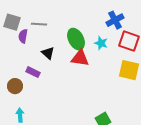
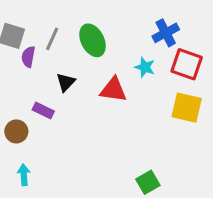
gray line: (39, 24) -> (52, 39), turned -70
green ellipse: (76, 39) -> (93, 40), moved
black triangle: (48, 53) -> (66, 82), turned 32

